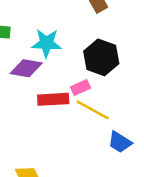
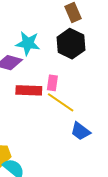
black hexagon: (101, 57) -> (71, 44), moved
pink rectangle: (81, 88) -> (52, 83), turned -63

